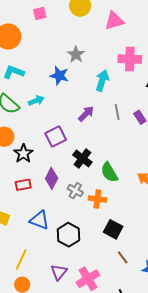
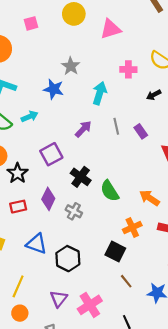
pink cross: (130, 59) -> (128, 69), size x0.7
orange cross: (97, 199) -> (132, 227), moved, turned -30

